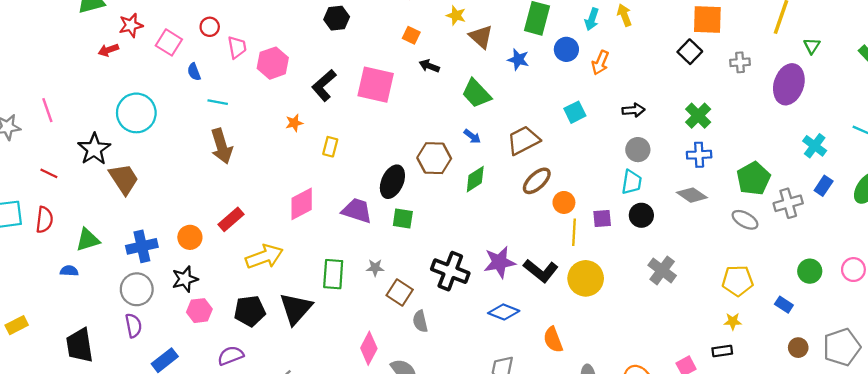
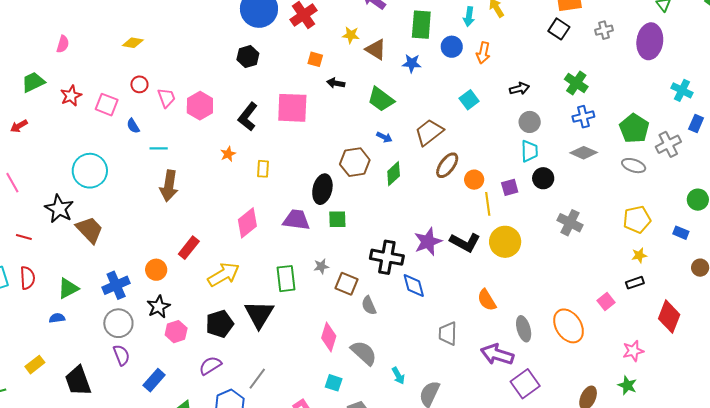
red arrow: (108, 50) -> (19, 126), moved
brown arrow: (222, 146) -> (169, 186), turned 36
blue diamond: (504, 312) -> (414, 286), moved, turned 64
yellow rectangle: (17, 325) -> (35, 365), moved

